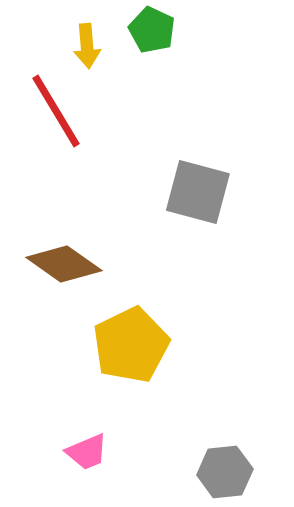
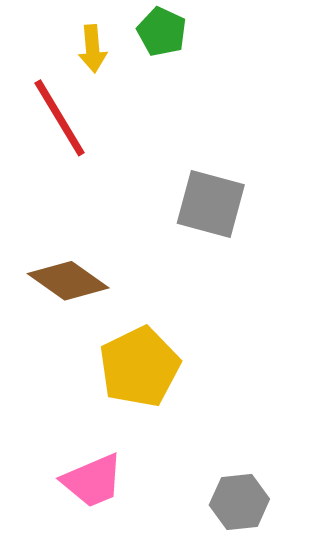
pink trapezoid: (87, 452) -> (93, 481), size x1.4

